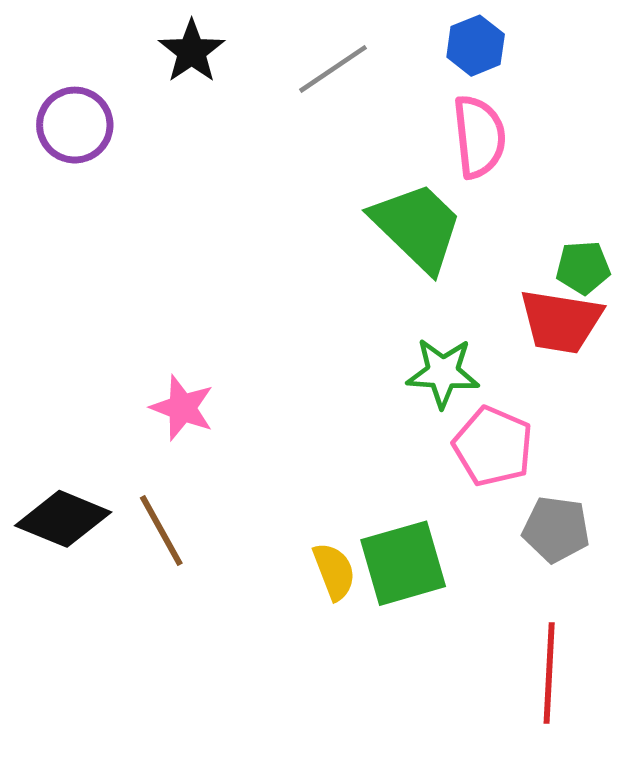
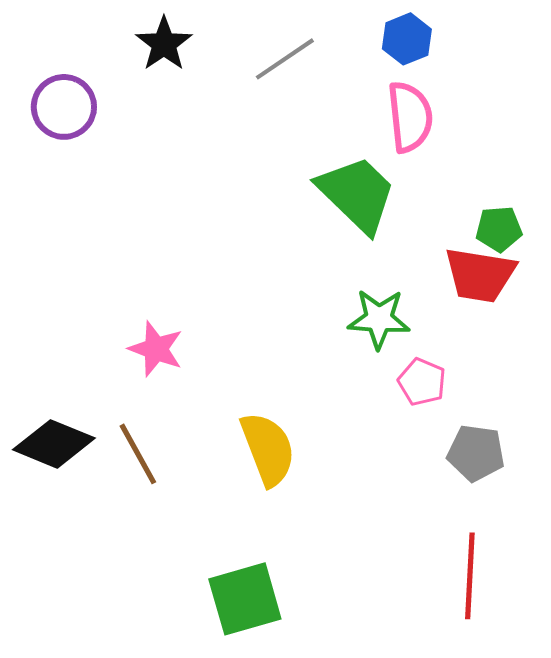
pink pentagon: (493, 446) -> (422, 382), size x0.7
green square: (403, 563) -> (245, 599), moved
yellow semicircle: (334, 571) -> (268, 449), moved, size x1.5

